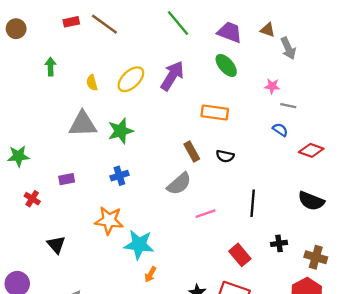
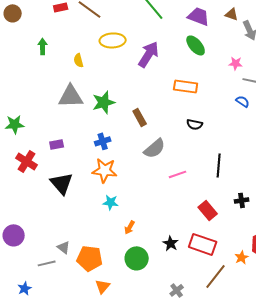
yellow ellipse: (131, 79) -> (113, 40), moved, turned 40
brown rectangle: (192, 152) -> (140, 117), moved
red cross: (32, 199) -> (27, 161), size x1.5
orange star: (109, 220) -> (105, 170), moved
black triangle: (56, 245) -> (62, 183), moved, size x1.4
cyan star: (139, 245) -> (111, 202), moved, size x0.6

